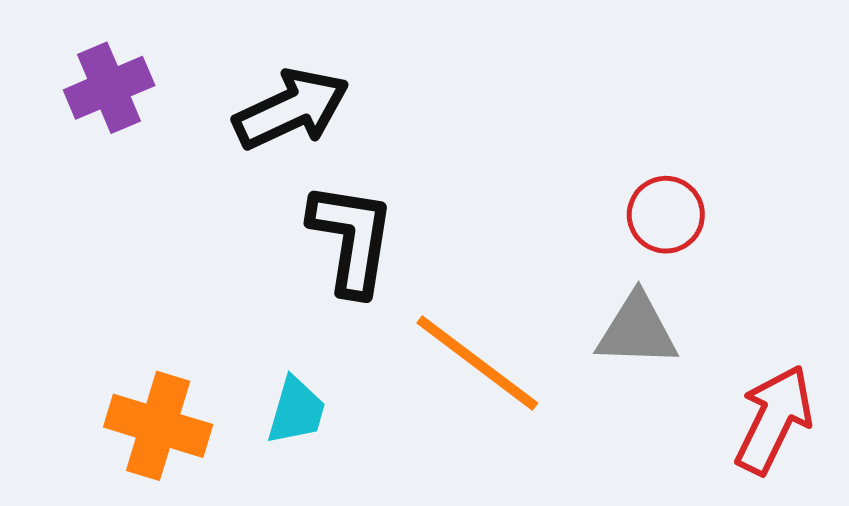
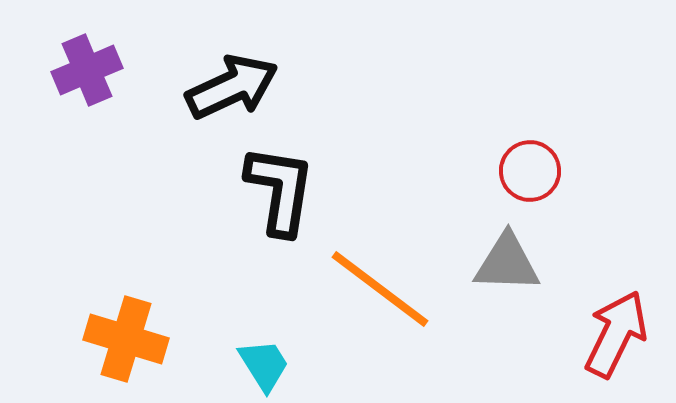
cyan trapezoid: (296, 411) -> (264, 365), moved, turned -48

